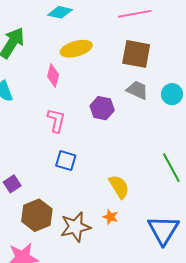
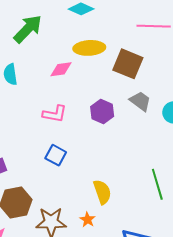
brown square: (136, 54) -> (128, 64), moved
pink diamond: (53, 75) -> (61, 69), turned 55
pink L-shape: (56, 120) -> (55, 114), turned 75

